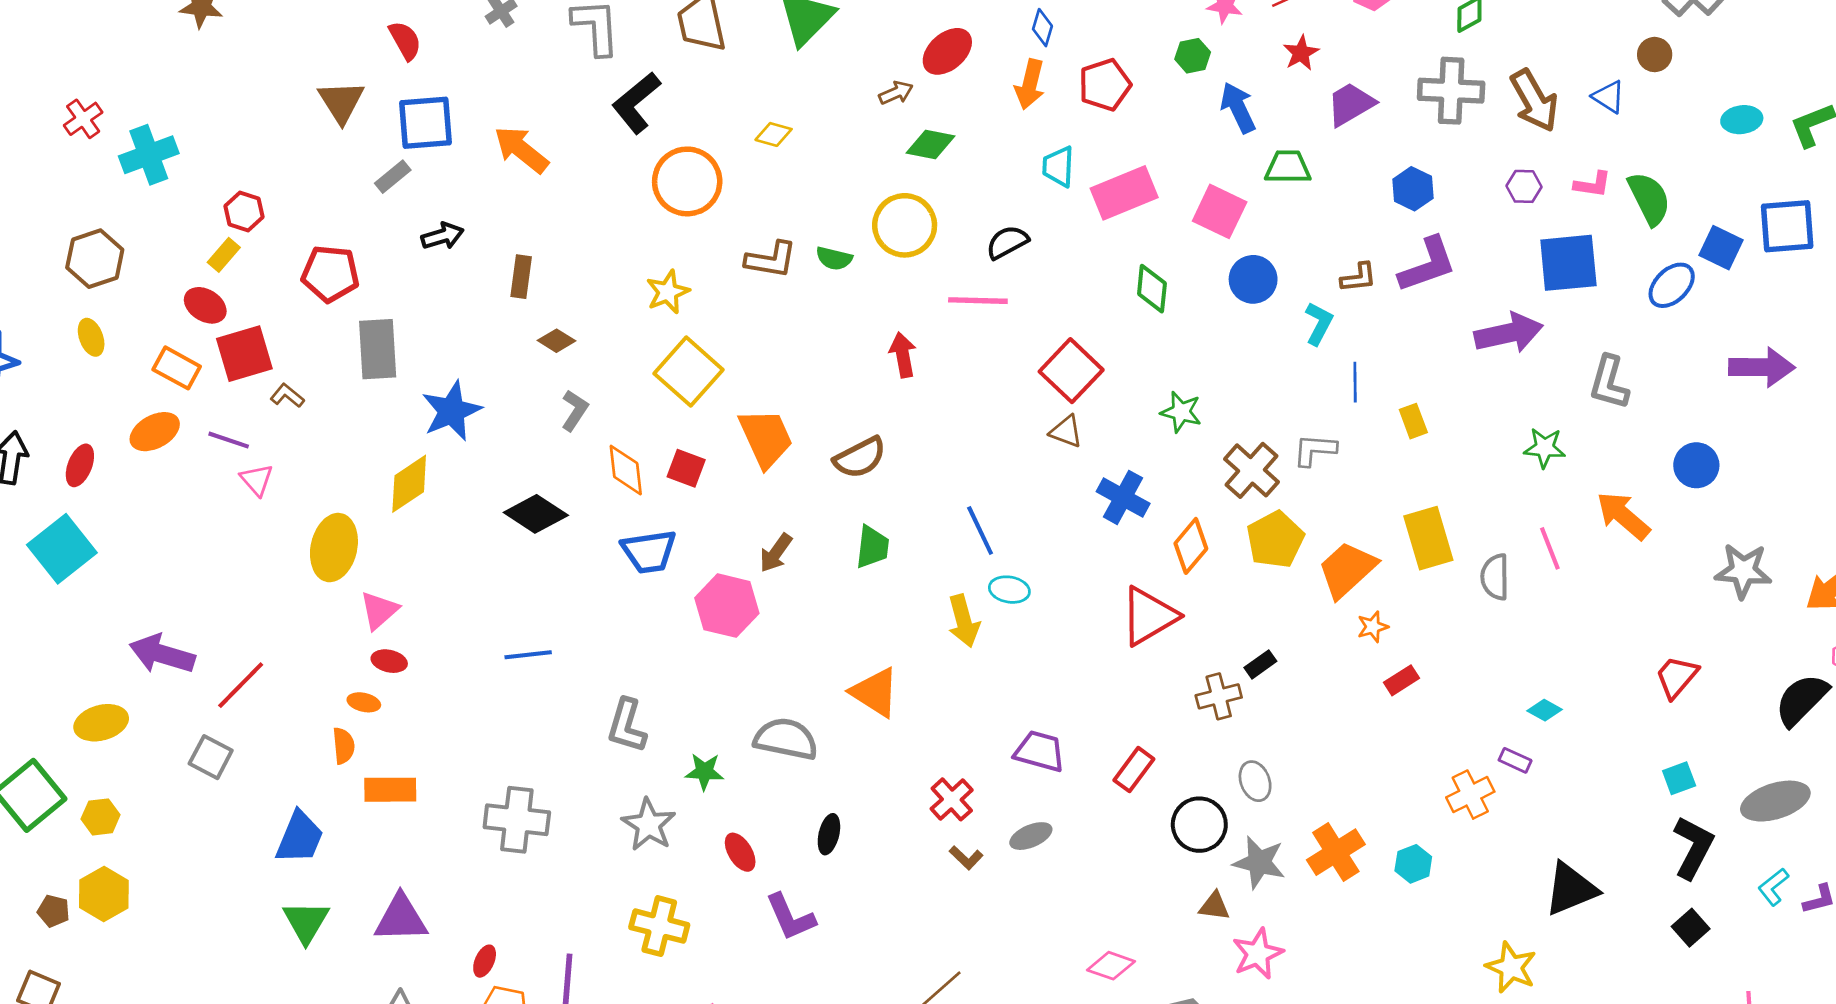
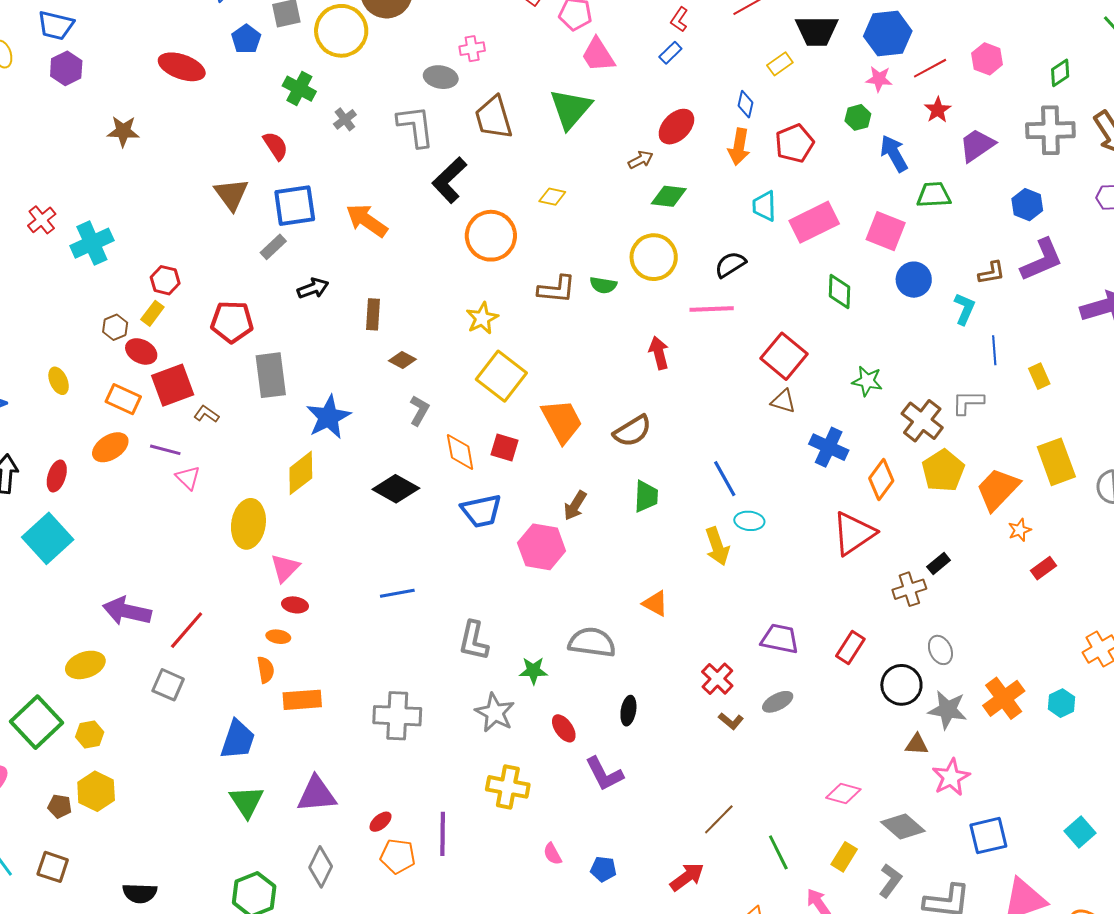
brown hexagon: (95, 259) -> (115, 327), moved, size x0.6
orange triangle: (875, 692) -> (655, 603), size x0.7
red ellipse: (485, 961) -> (381, 822), turned 30

